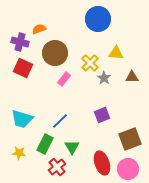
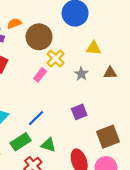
brown circle: (55, 53) -> (39, 37), moved
yellow cross: (90, 63) -> (56, 58), moved
green rectangle: (45, 144) -> (21, 142), turned 30
green triangle: (72, 147) -> (48, 145), turned -42

